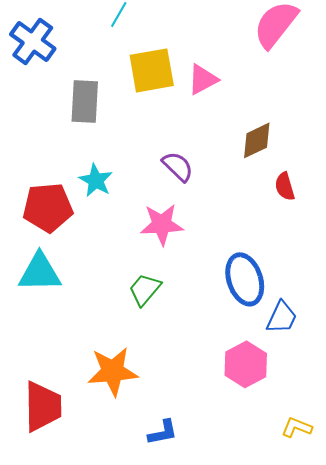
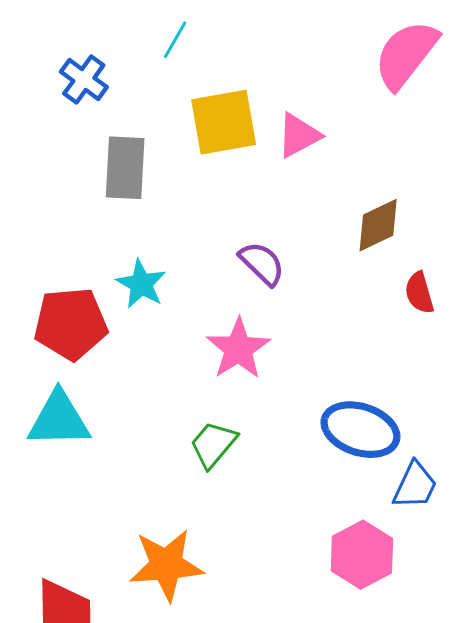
blue cross: (33, 41) -> (84, 79), moved, size x0.7
pink star: (162, 224) -> (238, 349), turned -30
blue ellipse: (245, 279) -> (360, 430), turned -54

